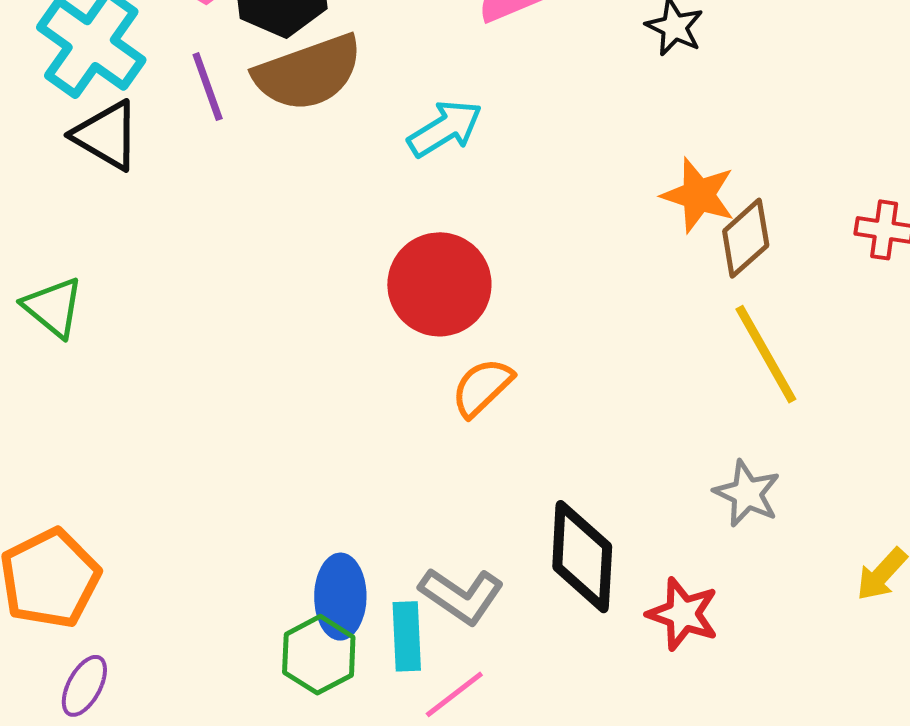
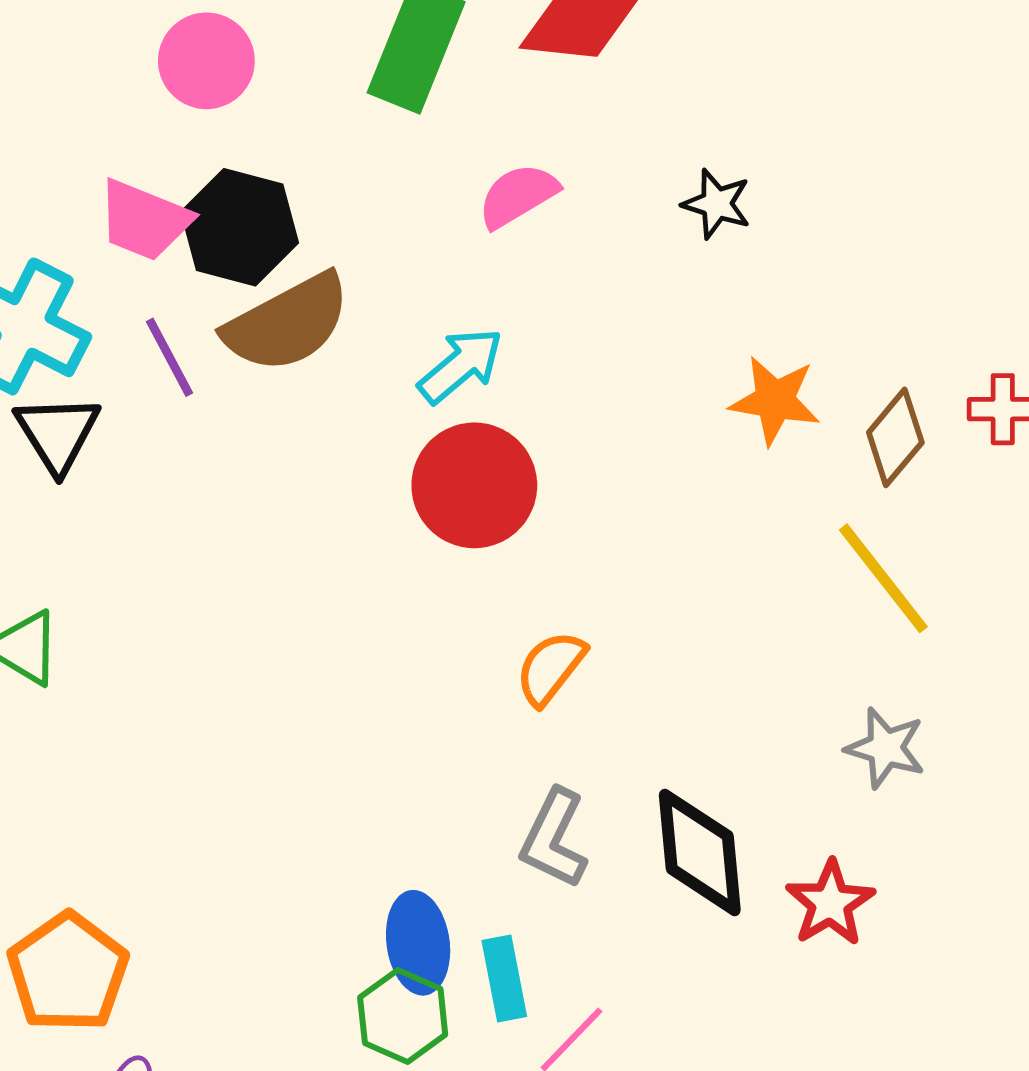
black triangle: (106, 135) -> (57, 433), turned 36
brown diamond: (746, 238) -> (895, 437), moved
red circle: (439, 284) -> (474, 485), moved
gray L-shape: (461, 596) -> (554, 839), moved, turned 90
red star: (683, 614) -> (830, 903), turned 30

